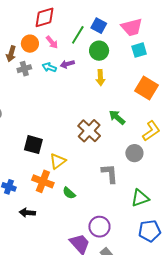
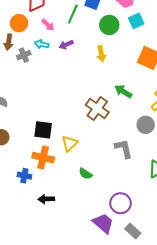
orange circle: (30, 44) -> (19, 23), moved
green circle: (99, 51) -> (109, 25), moved
cyan arrow: (49, 67) -> (42, 44), moved
orange cross: (43, 181) -> (43, 158), moved

